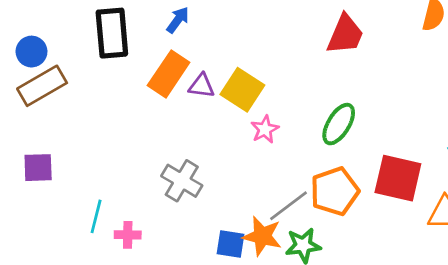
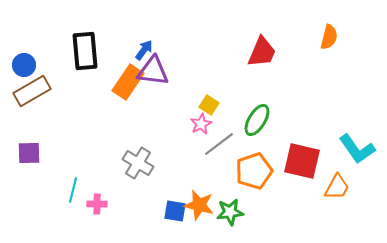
blue arrow: (178, 20) -> (144, 50), moved
purple triangle: (202, 86) -> (153, 71), moved, size x1.6
yellow square: (242, 90) -> (209, 105), moved, size x0.6
gray line: (289, 206) -> (219, 144), moved

